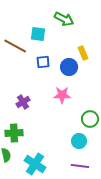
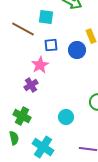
pink star: (62, 95) -> (40, 65), moved, turned -30
green cross: (14, 133) -> (22, 116), turned 30
cyan circle: (79, 141) -> (66, 117), moved

